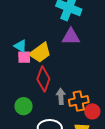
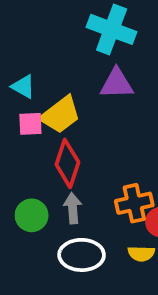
cyan triangle: (20, 46) -> (23, 87), moved
gray arrow: (61, 96) -> (73, 208), moved

